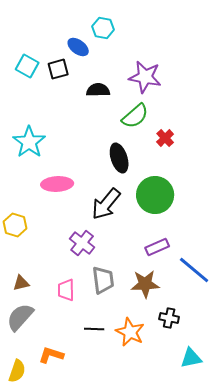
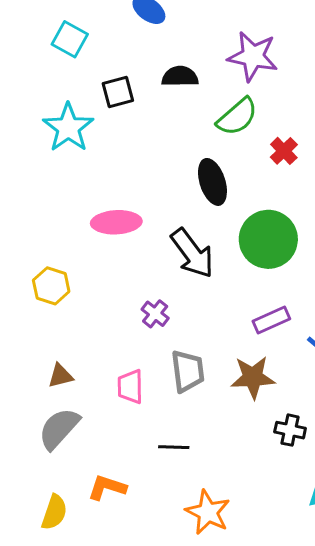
black square: (58, 69) -> (118, 92), moved
cyan star: (29, 142) -> (68, 128), moved
black arrow: (106, 204) -> (192, 253), turned -76
purple cross: (82, 243) -> (155, 314), size x0.7
orange star: (130, 332) -> (208, 512), moved

